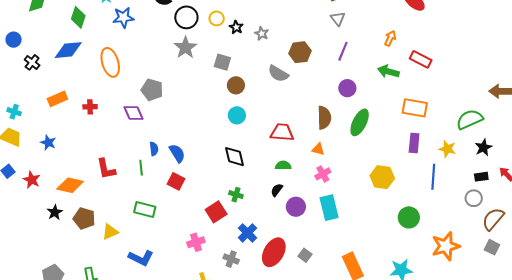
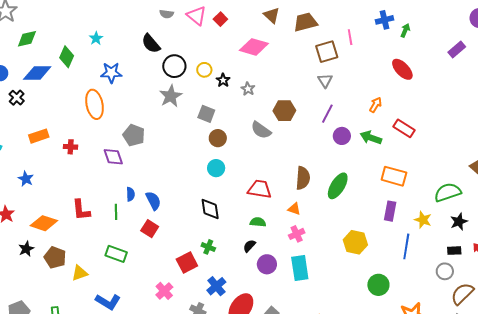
blue star: (123, 17) -> (111, 73), moved
blue diamond: (68, 50) -> (37, 73), moved
purple circle: (347, 88) -> (342, 136), moved
pink cross: (196, 242) -> (164, 291), turned -30

